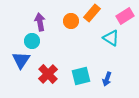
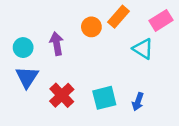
purple arrow: (40, 22) -> (57, 44), moved
cyan circle: (32, 41) -> (23, 48), moved

